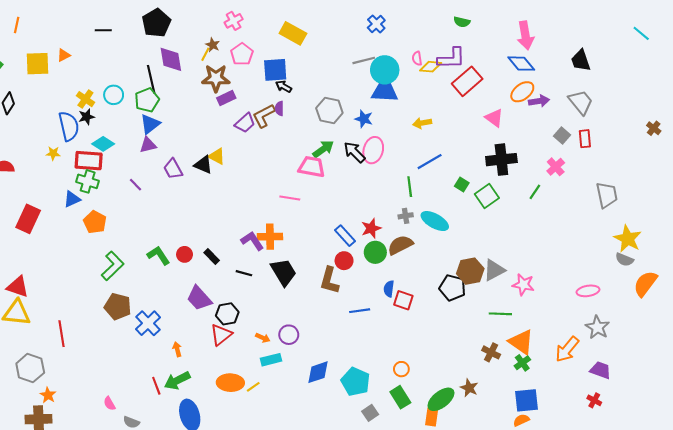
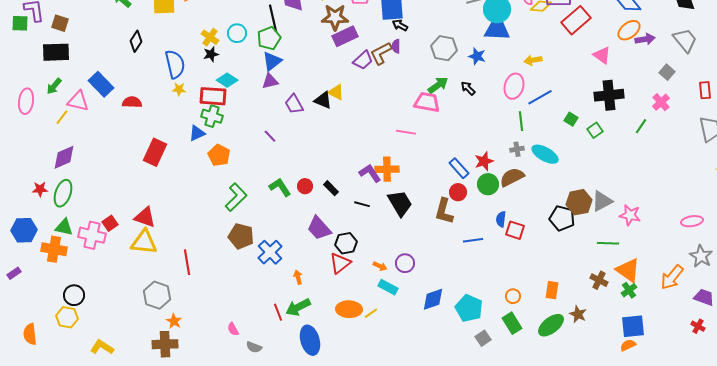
purple rectangle: (226, 98) -> (345, 36), size x1.4
blue semicircle: (69, 126) -> (175, 64), moved
red rectangle: (585, 139) -> (705, 90), moved
pink ellipse: (373, 150) -> (514, 86), moved
black arrow: (354, 152) -> (468, 88), size x0.7
purple line: (136, 185) -> (270, 136), moved
green square: (487, 196) -> (595, 130), size x0.7
cyan rectangle: (271, 360) -> (388, 287), turned 42
orange rectangle: (432, 417) -> (552, 290), moved

